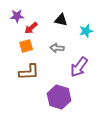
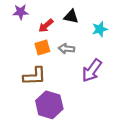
red arrow: (31, 28) -> (46, 26), moved
orange square: (26, 46) -> (42, 47), moved
purple hexagon: (59, 97) -> (49, 105), moved

